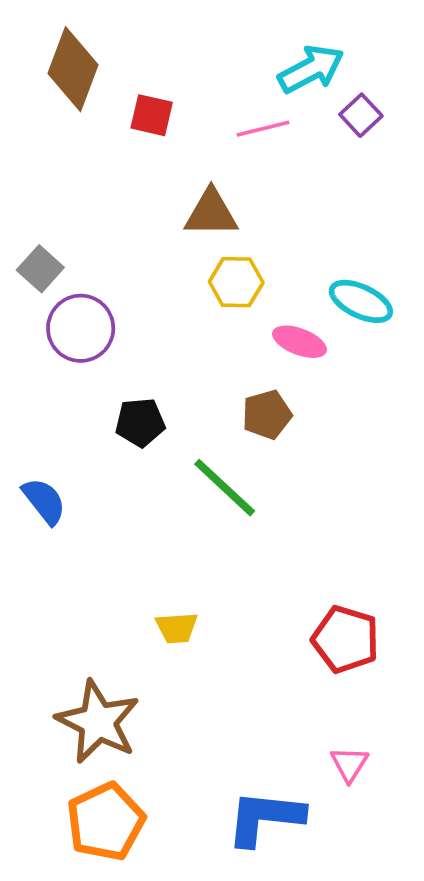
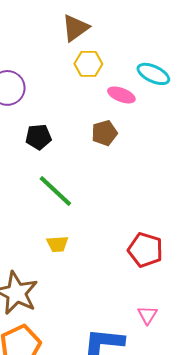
brown triangle: (211, 213) -> (75, 28), turned -36
green line: (225, 488) -> (55, 191), moved

